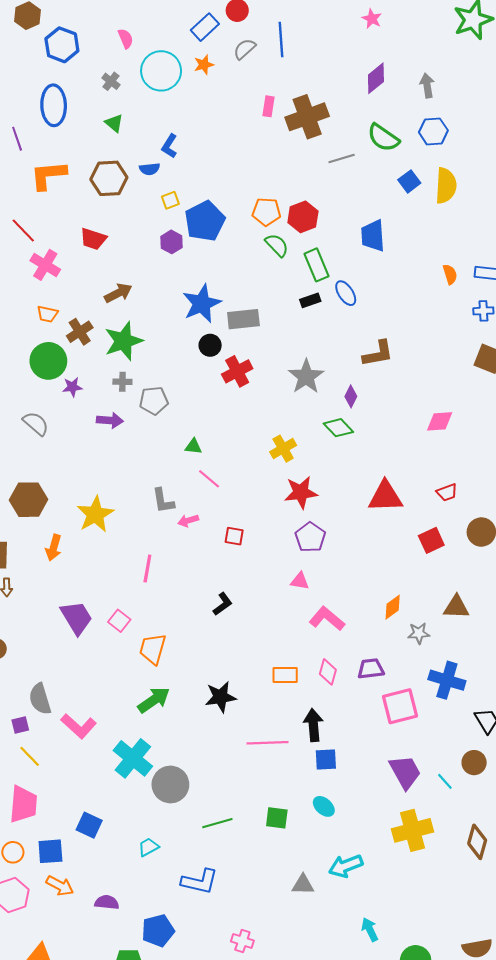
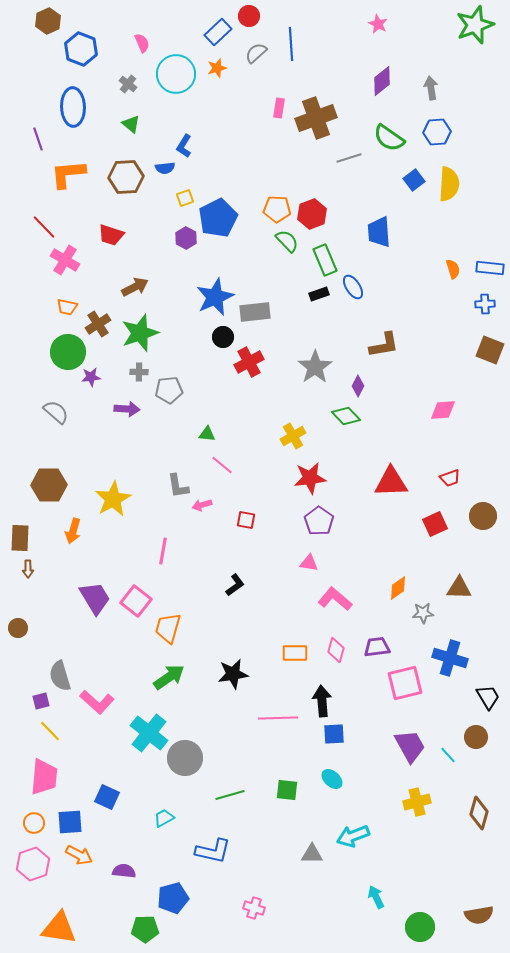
pink square: (119, 621) -> (136, 601), size x1.4
yellow cross: (412, 830) -> (417, 802), size x0.7

